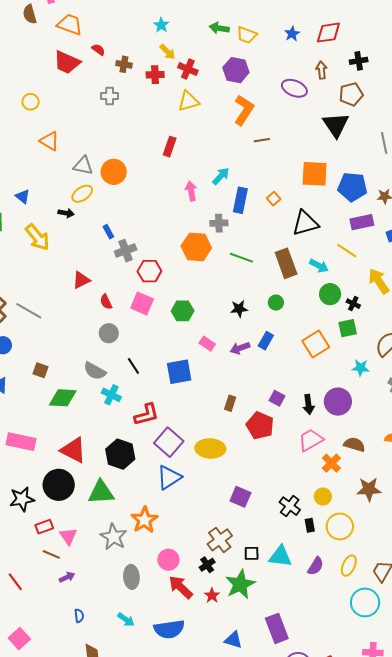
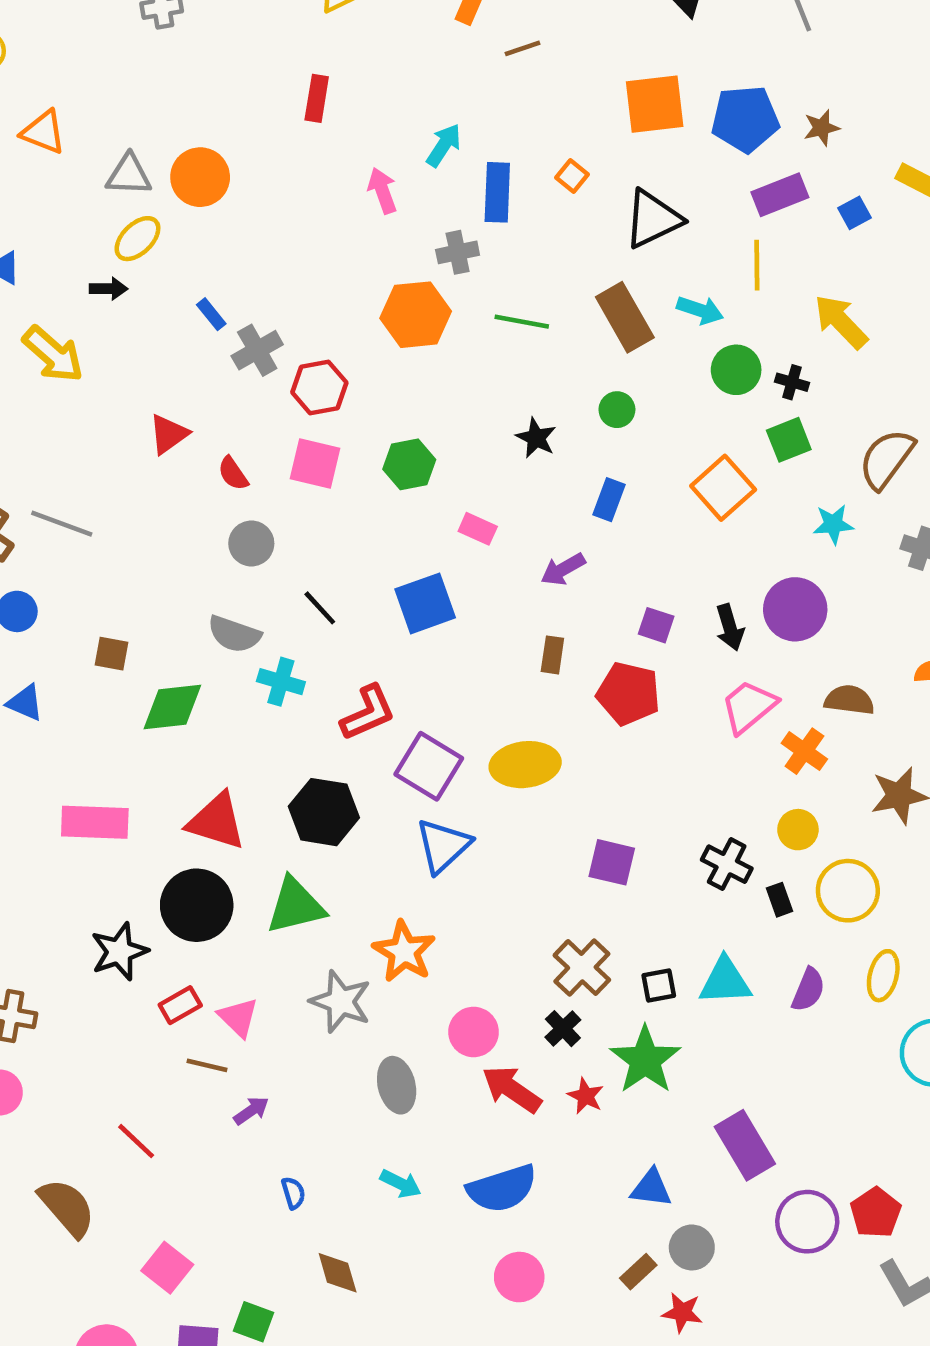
yellow line: (347, 251) -> (757, 265), turned 65
black star: (239, 309) -> (536, 438), turned -30
purple arrow: (240, 348) -> (563, 569), moved

